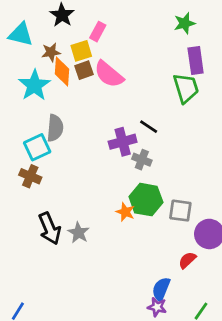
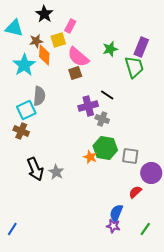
green star: (185, 23) -> (110, 49), moved
purple rectangle: (196, 60) -> (141, 47), turned 30
brown square: (84, 70) -> (75, 73), moved

